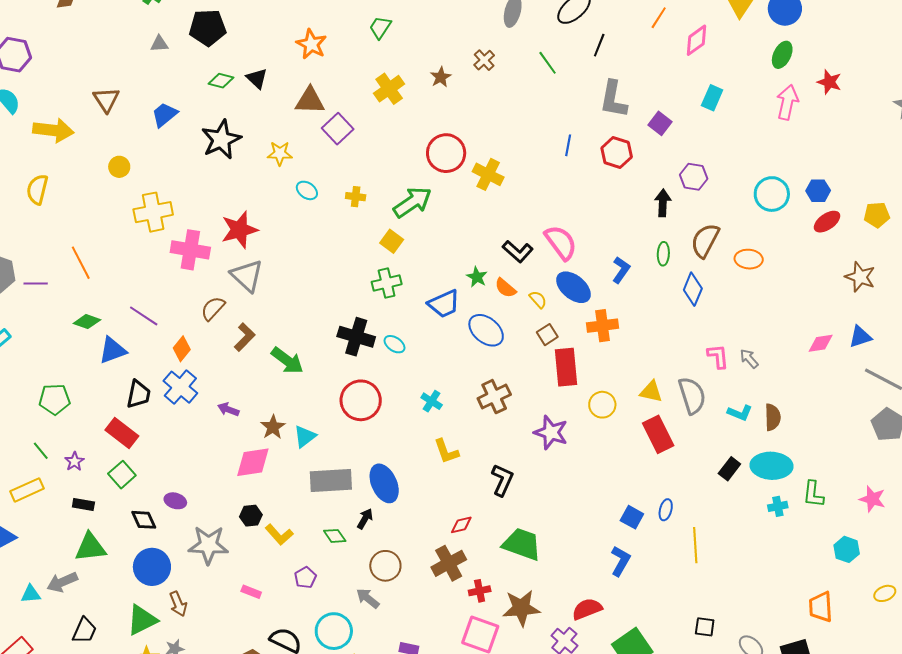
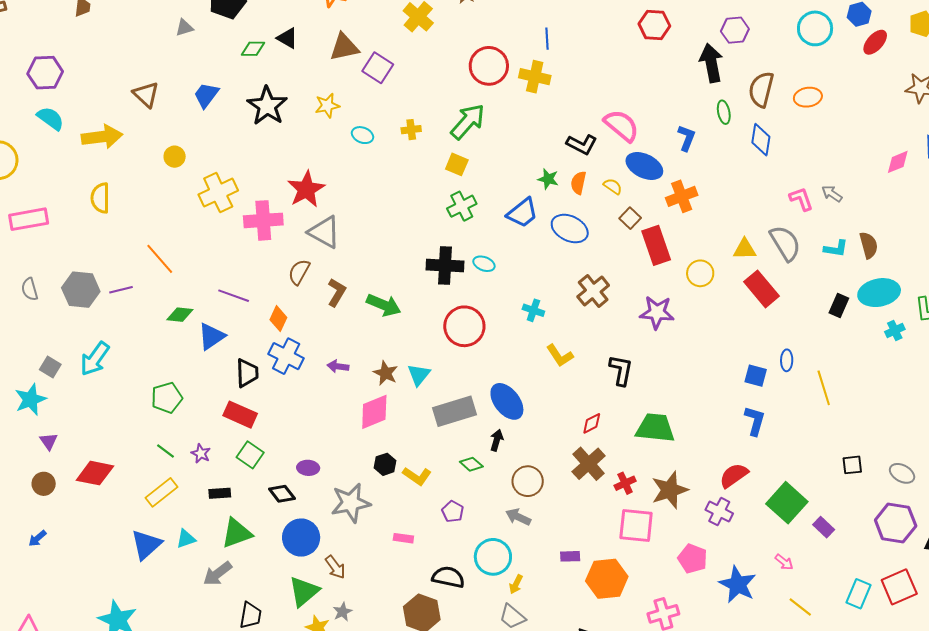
blue line: (568, 145) -> (547, 39), moved
black arrow: (663, 203) -> (711, 63), size x1.4
orange semicircle: (505, 288) -> (578, 183), turned 75
cyan triangle: (31, 594) -> (186, 539), moved

